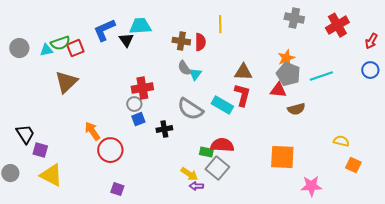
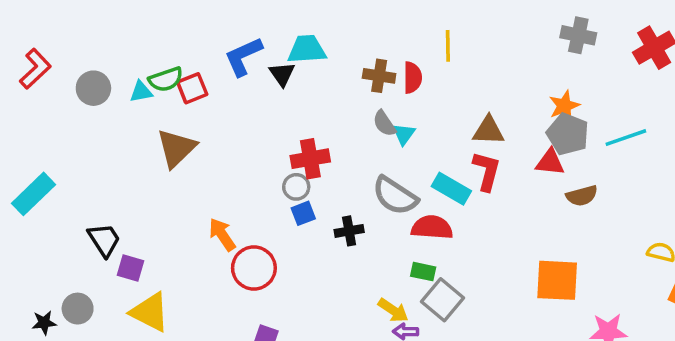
red semicircle: (222, 145) -> (432, 227), moved

